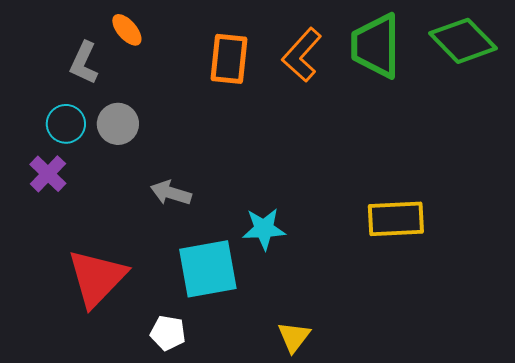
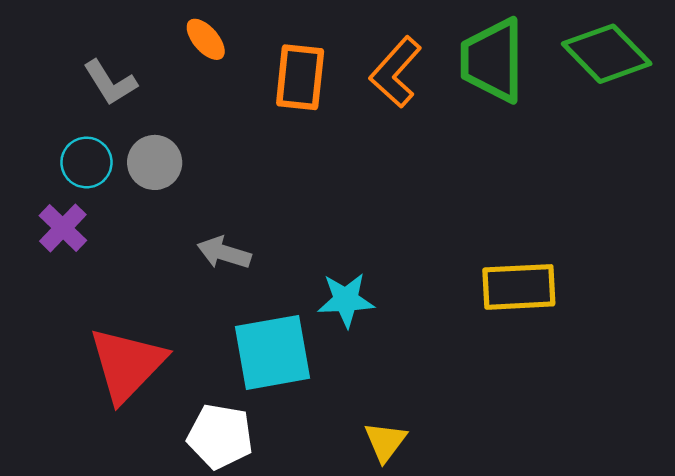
orange ellipse: (127, 30) -> (206, 39), moved
gray L-shape: (84, 63) -> (110, 83), turned -57
white pentagon: (168, 333) -> (220, 436), size x1.4

